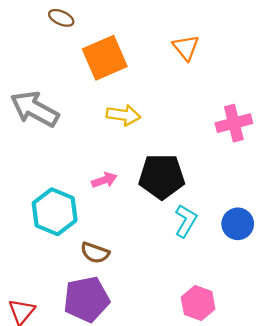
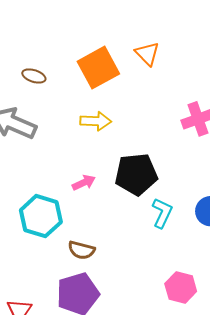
brown ellipse: (61, 18) -> (34, 76), moved
orange square: (105, 58) -> (98, 68), moved

